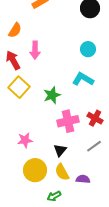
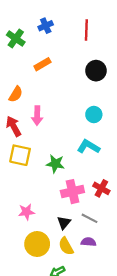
yellow square: (19, 87) -> (20, 155), turned -30
green star: (52, 95) -> (55, 164), turned 30
gray line: (94, 146) -> (90, 218), moved, turned 63
purple semicircle: (83, 179) -> (88, 242), moved

